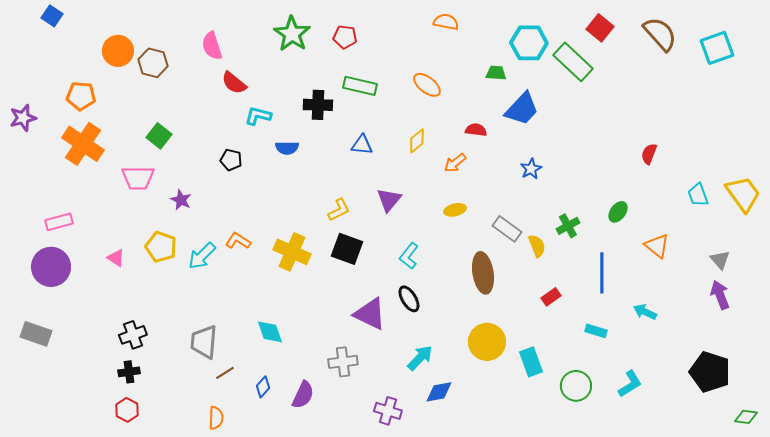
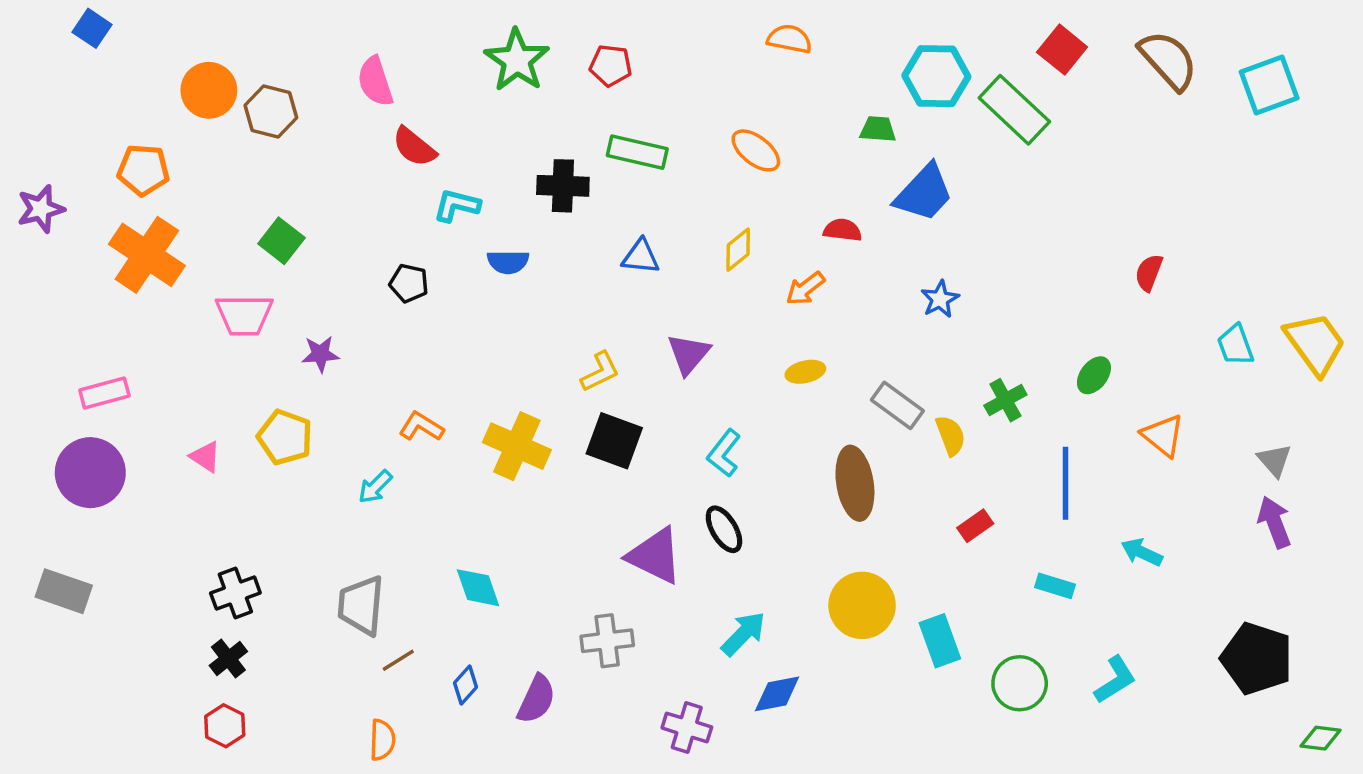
purple star: (181, 200) -> (320, 354), turned -30
cyan arrow: (202, 256) -> (375, 487), moved, size x0.7
black cross: (129, 372) -> (228, 658), turned -30

